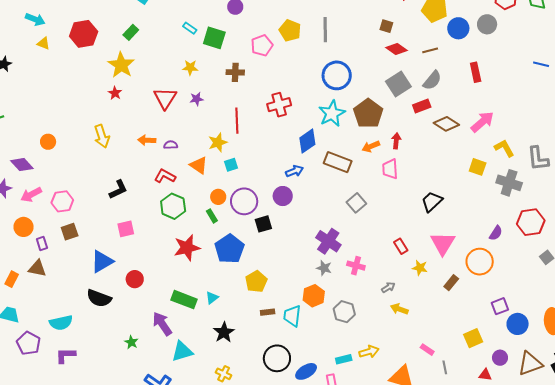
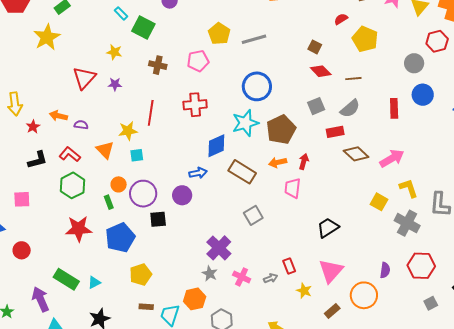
blue circle: (458, 28) -> (423, 95), moved
gray line: (325, 30) -> (254, 39), turned 65
pink pentagon: (262, 45) -> (198, 61), moved
gray square: (398, 84) -> (316, 106), size x0.7
red star: (115, 93) -> (33, 127), moved
black L-shape: (118, 190) -> (38, 160), moved
purple semicircle: (496, 233) -> (385, 270), turned -35
gray arrow: (388, 287) -> (271, 278), moved

